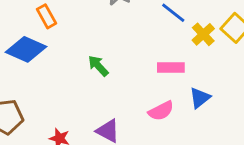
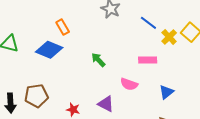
blue triangle: (200, 98) -> (166, 92), moved
pink semicircle: (161, 111) -> (129, 84), moved, turned 48

